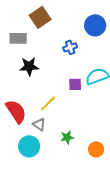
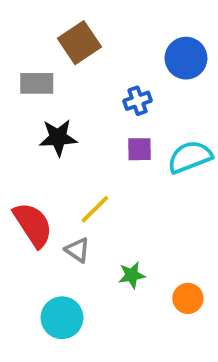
purple square: (75, 84) -> (139, 149), moved
cyan circle: (29, 146) -> (62, 318), moved

